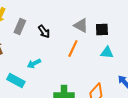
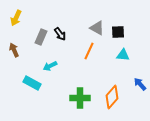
gray rectangle: (20, 26) -> (41, 37), moved

